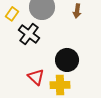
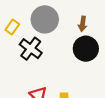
black circle: (67, 60) -> (86, 49), moved

